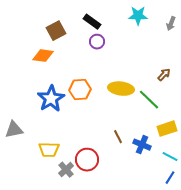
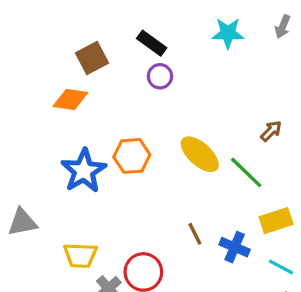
gray arrow: (171, 24) -> (283, 27), moved
yellow ellipse: (121, 89) -> (200, 154), turned 35

